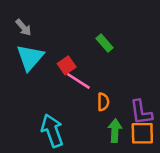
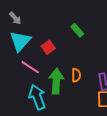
pink line: (78, 81) -> (30, 67), moved
green arrow: (115, 131) -> (56, 81), moved, size x1.4

